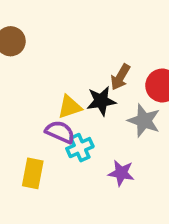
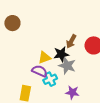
gray star: (144, 121) -> (67, 66), moved

